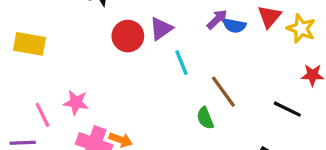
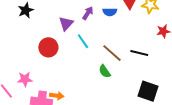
purple arrow: (217, 19) -> (88, 13), moved
red circle: (128, 36) -> (48, 47), moved
black line: (287, 109) -> (139, 53), moved

